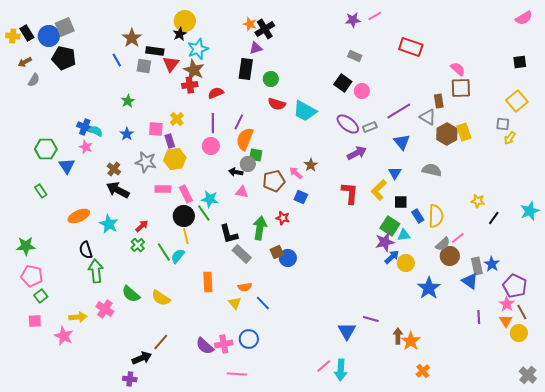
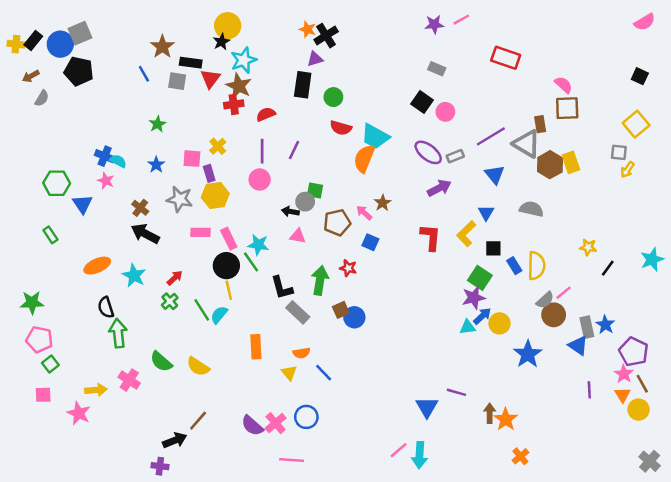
black rectangle: (27, 33) -> (33, 40), turned 70
black square: (520, 62) -> (640, 76), turned 32
gray triangle: (428, 117) -> (527, 144), size x1.4
orange semicircle: (245, 139) -> (364, 159), moved
cyan triangle: (404, 235) -> (468, 327), moved
pink cross: (224, 344) -> (276, 423), turned -30

